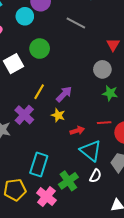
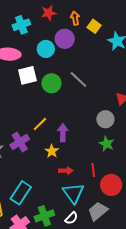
gray line: (76, 23) -> (78, 79), moved
white square: (14, 64) -> (27, 75), moved
purple arrow: (64, 94) -> (63, 133), turned -60
red line: (104, 123) -> (93, 170), turned 72

